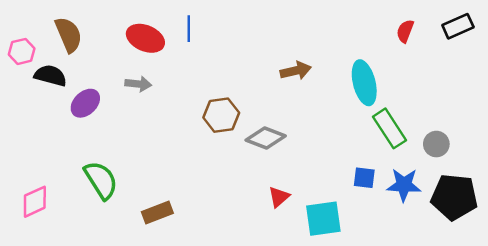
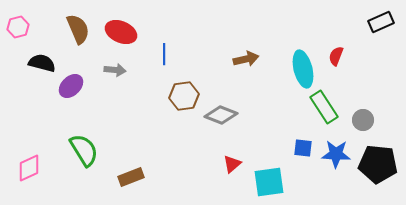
blue line: (189, 29) -> (164, 54), moved
red semicircle: (405, 31) -> (336, 56), moved
brown semicircle: (69, 35) -> (78, 29), moved
pink hexagon: (22, 51) -> (18, 27), moved

